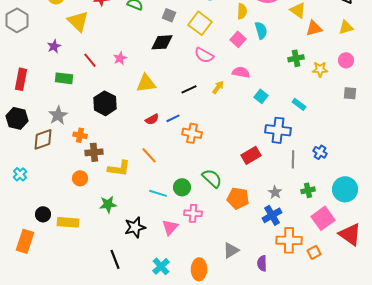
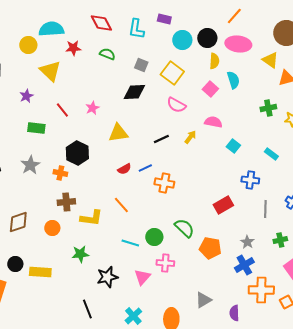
blue cross: (278, 130) -> (250, 180), size x0.7
orange cross: (80, 135) -> (60, 173), moved
brown diamond: (43, 139) -> (18, 222), moved

